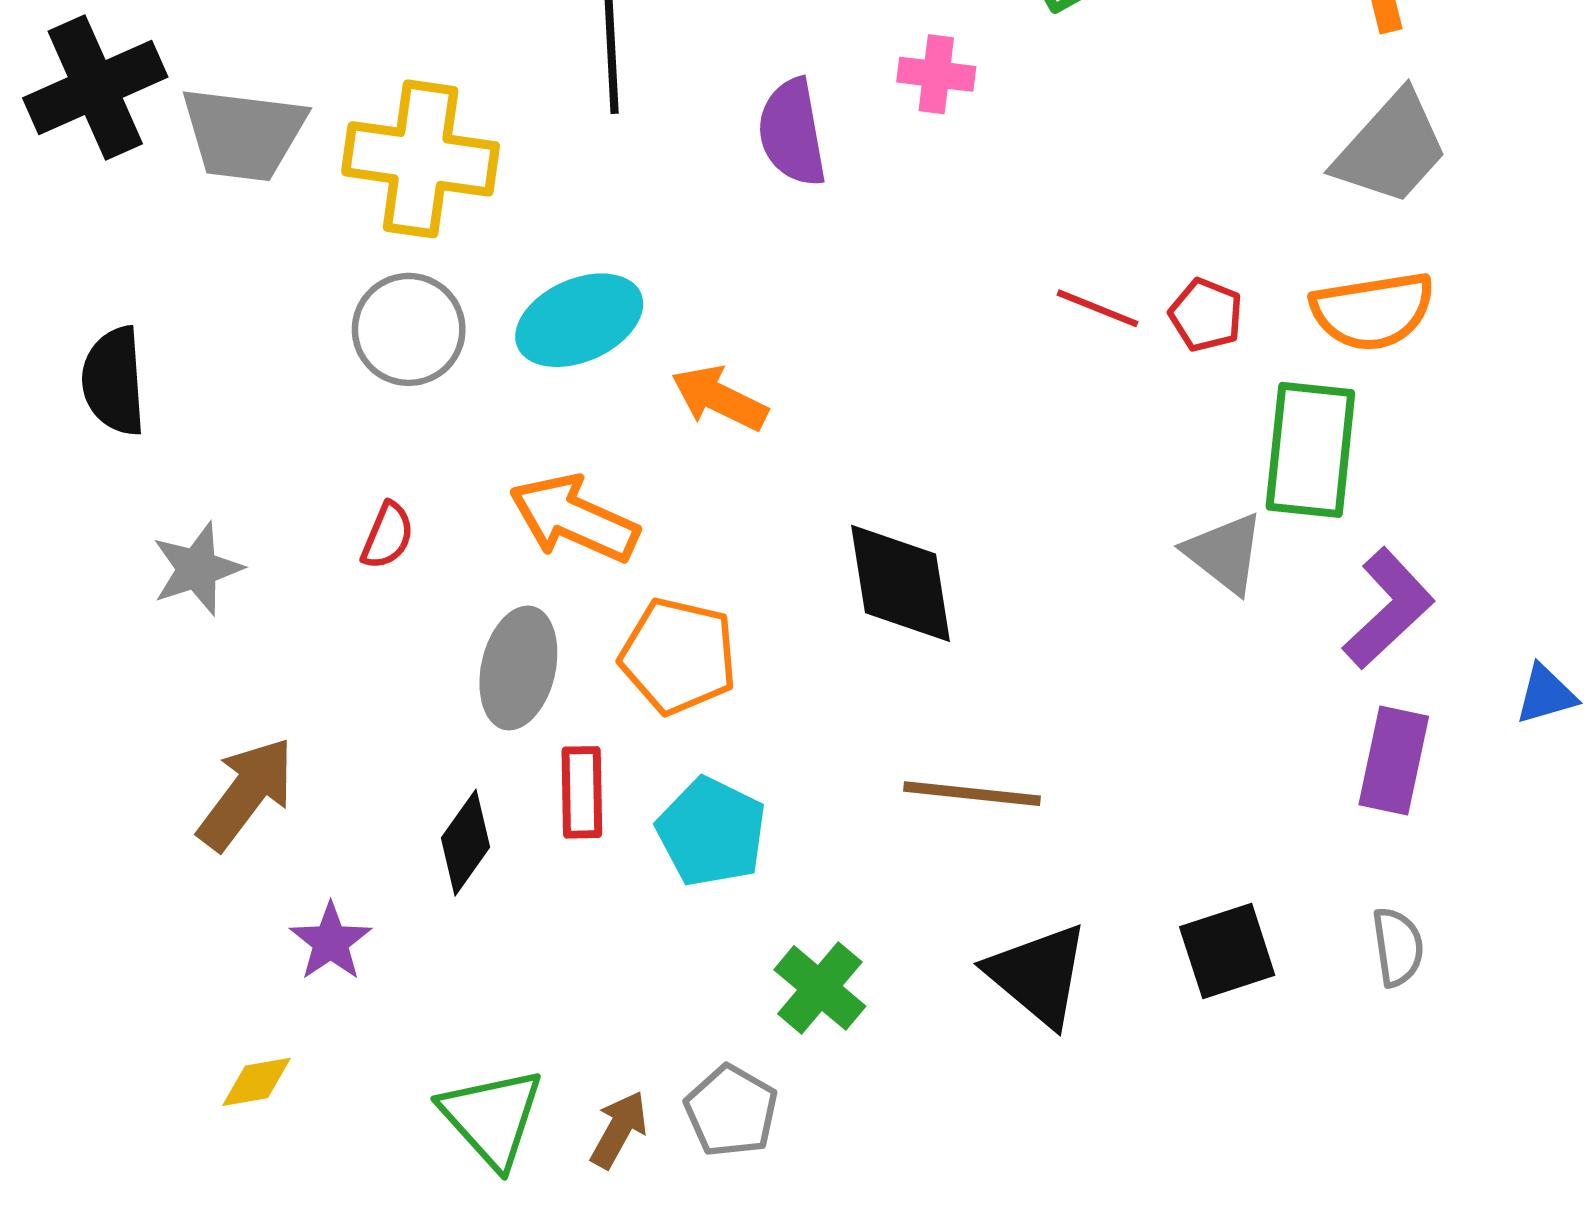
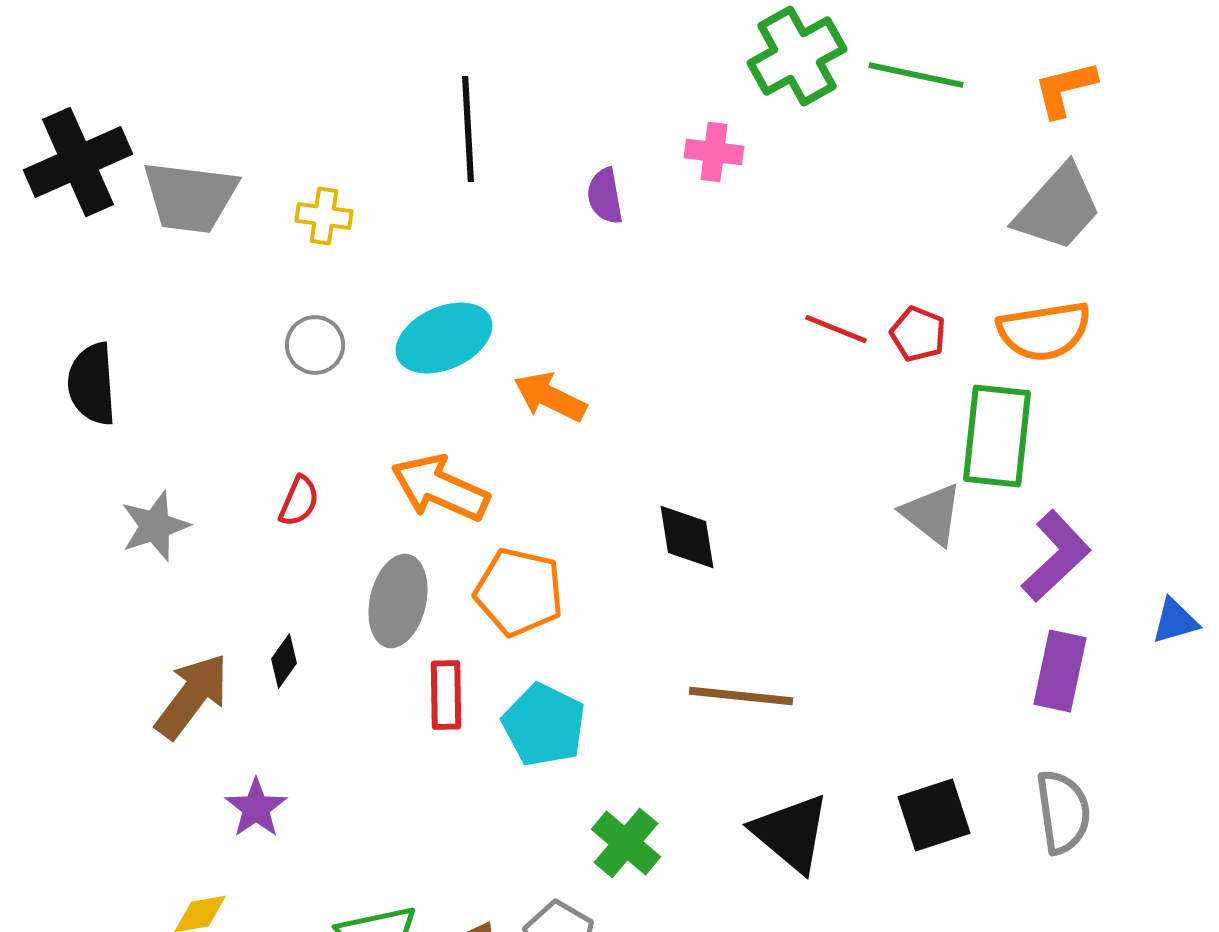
purple semicircle: (792, 132) -> (605, 196), size x0.7
yellow cross: (421, 159) -> (324, 216), size x0.5
gray circle: (409, 329) -> (315, 345), size x0.7
black diamond: (901, 583) -> (687, 537), size x0.7
black diamond: (466, 843) -> (284, 661), moved, size x0.7
gray semicircle: (1398, 947) -> (1063, 812), size x1.4

